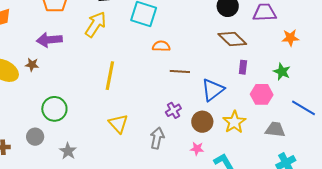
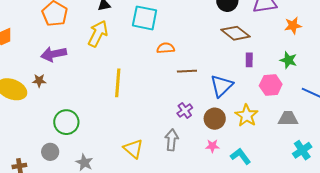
yellow triangle: (118, 124) -> (133, 149), moved

